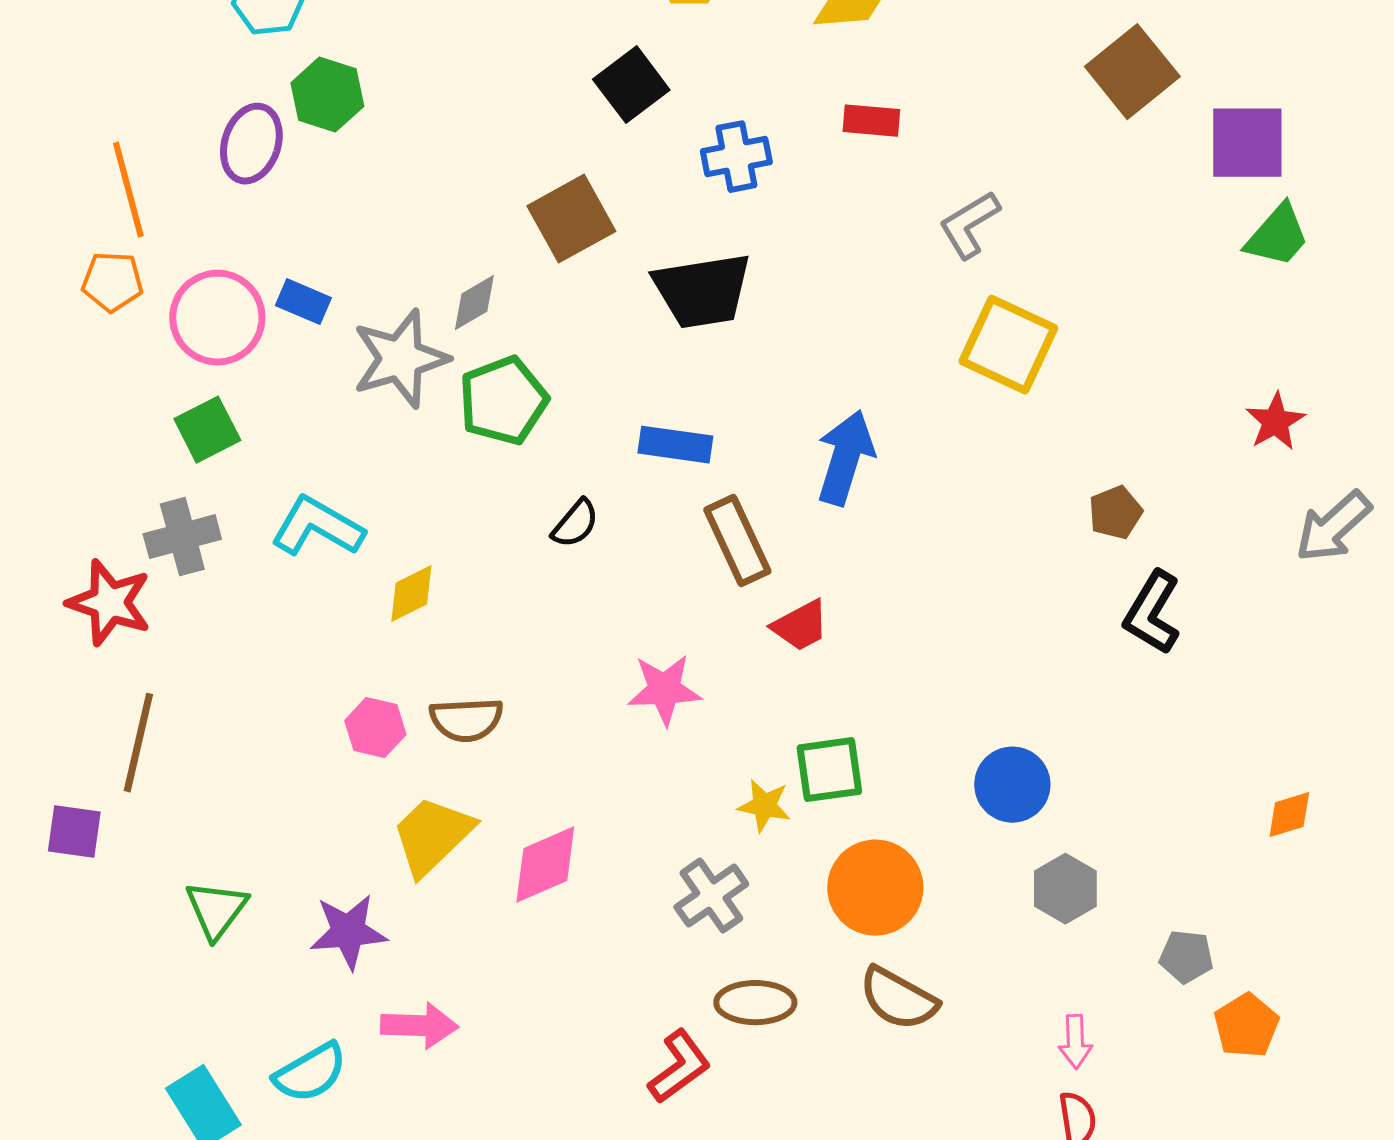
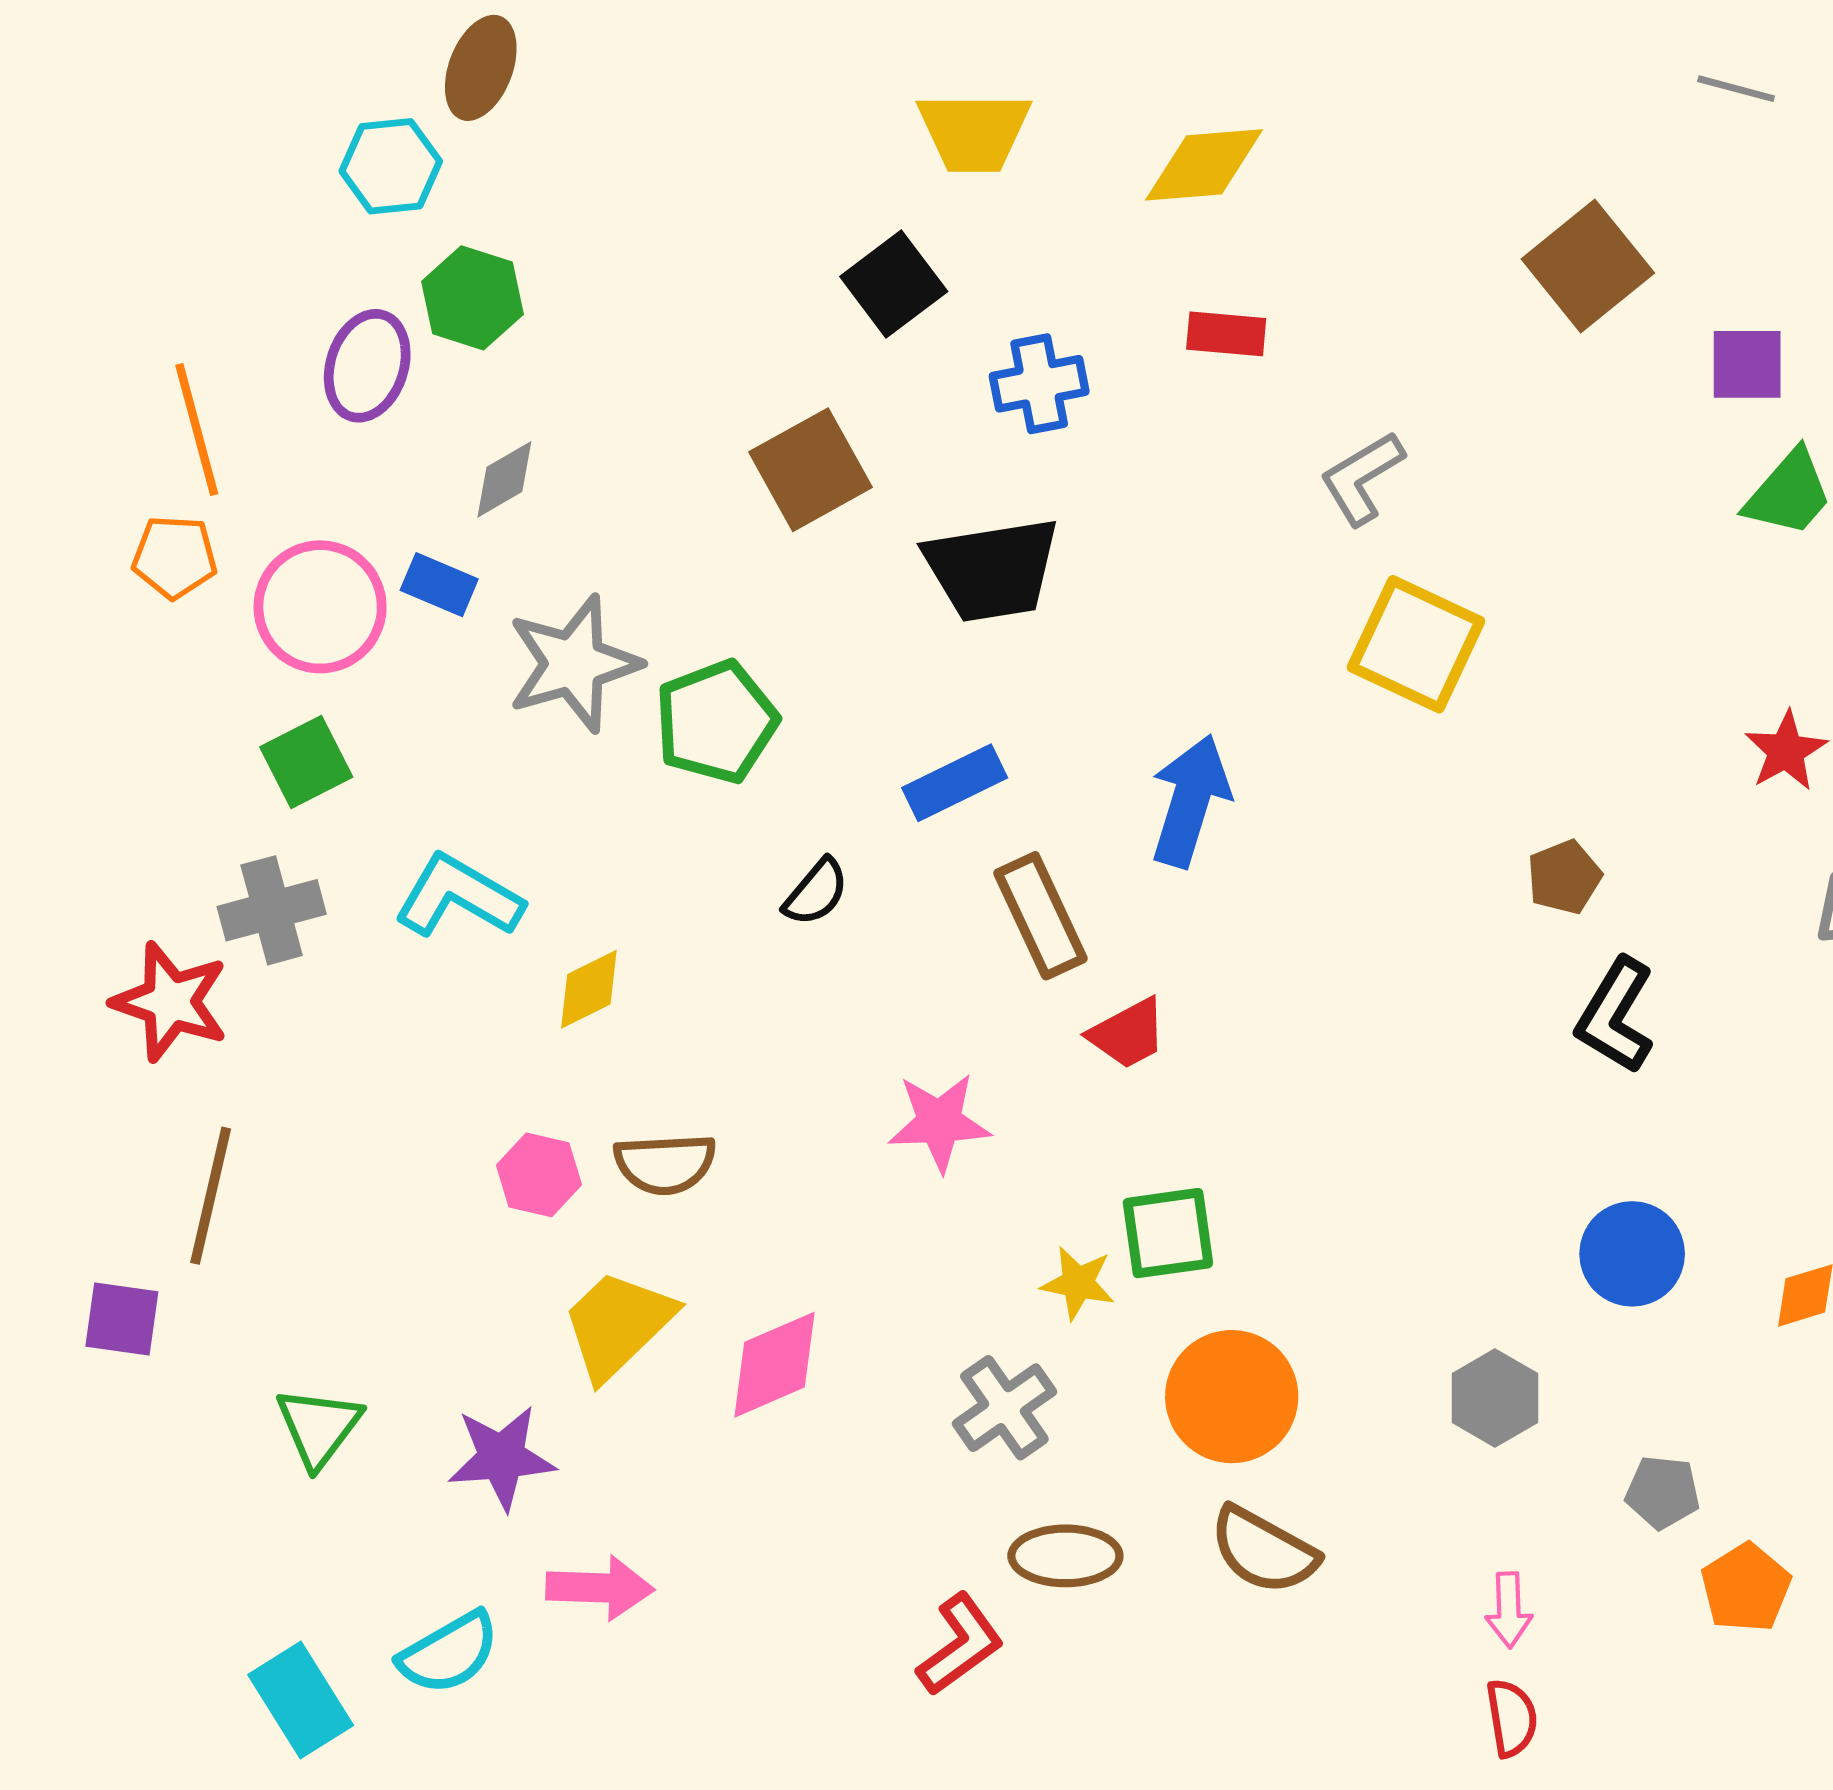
purple square: (1247, 143) -> (1747, 364), size x0.7
gray diamond: (474, 303) -> (504, 479), moved
blue rectangle: (675, 445) -> (955, 783), turned -34
blue circle: (1012, 785) -> (1632, 1254), moved

